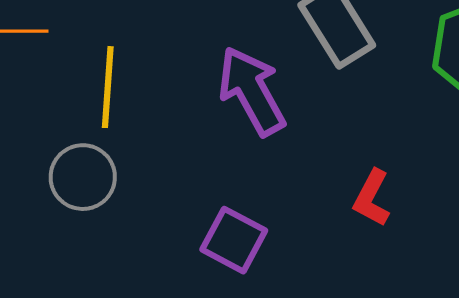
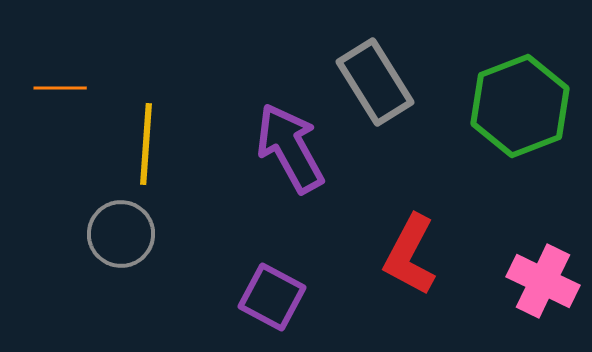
red L-shape: (372, 198) -> (410, 255), size x1.4

